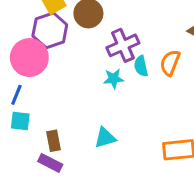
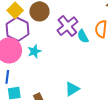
cyan star: (114, 79) -> (34, 51), moved

